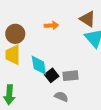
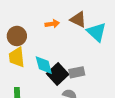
brown triangle: (88, 19) -> (78, 19), moved
black square: (52, 75) -> (58, 74), size x1.5

